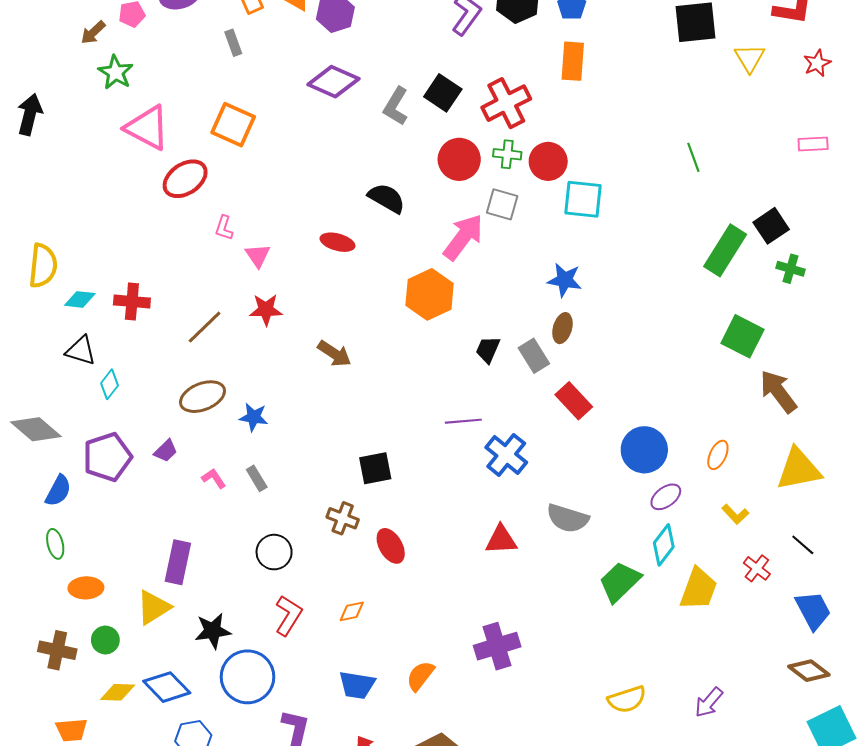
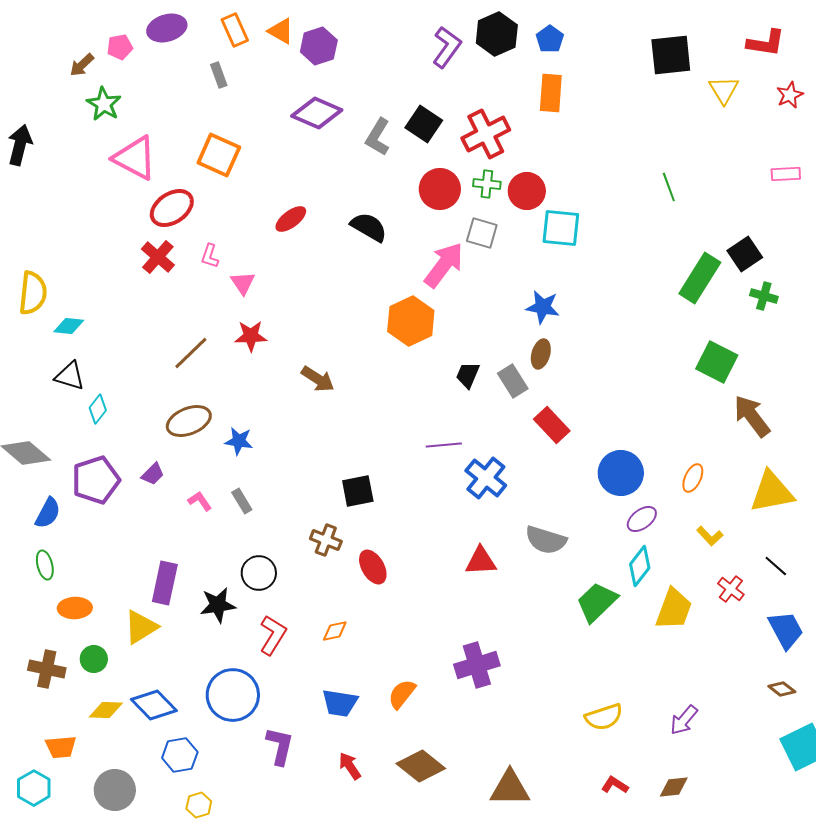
red ellipse: (337, 242) -> (291, 219), moved, turned -52
red cross: (132, 302) -> (158, 257), moved, turned 36
black star: (213, 631) -> (218, 605), moved
brown diamond: (809, 671) -> (782, 689), size x0.7

